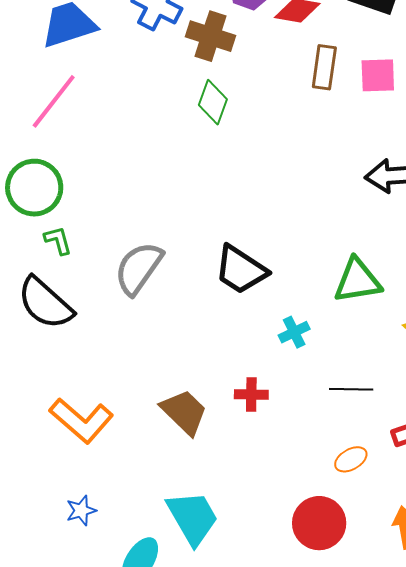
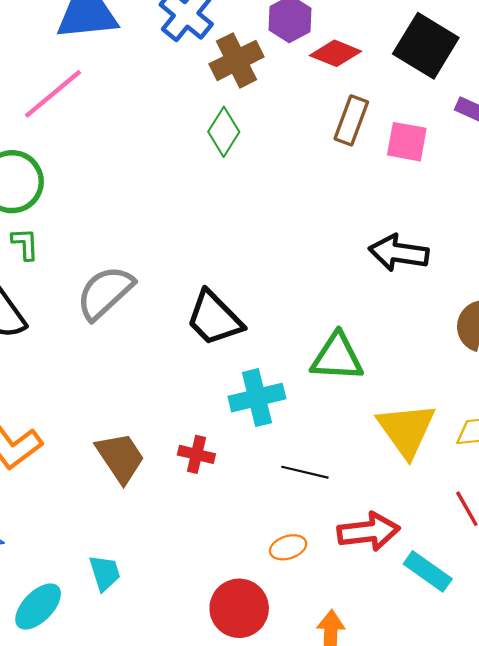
brown cross: (211, 36) -> (237, 60), turned 33
cyan cross: (294, 332) -> (257, 398), size x1.6
cyan trapezoid: (193, 518) -> (105, 573), size x0.6

